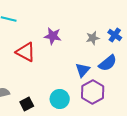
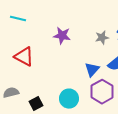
red triangle: (26, 52) -> (24, 57), moved

